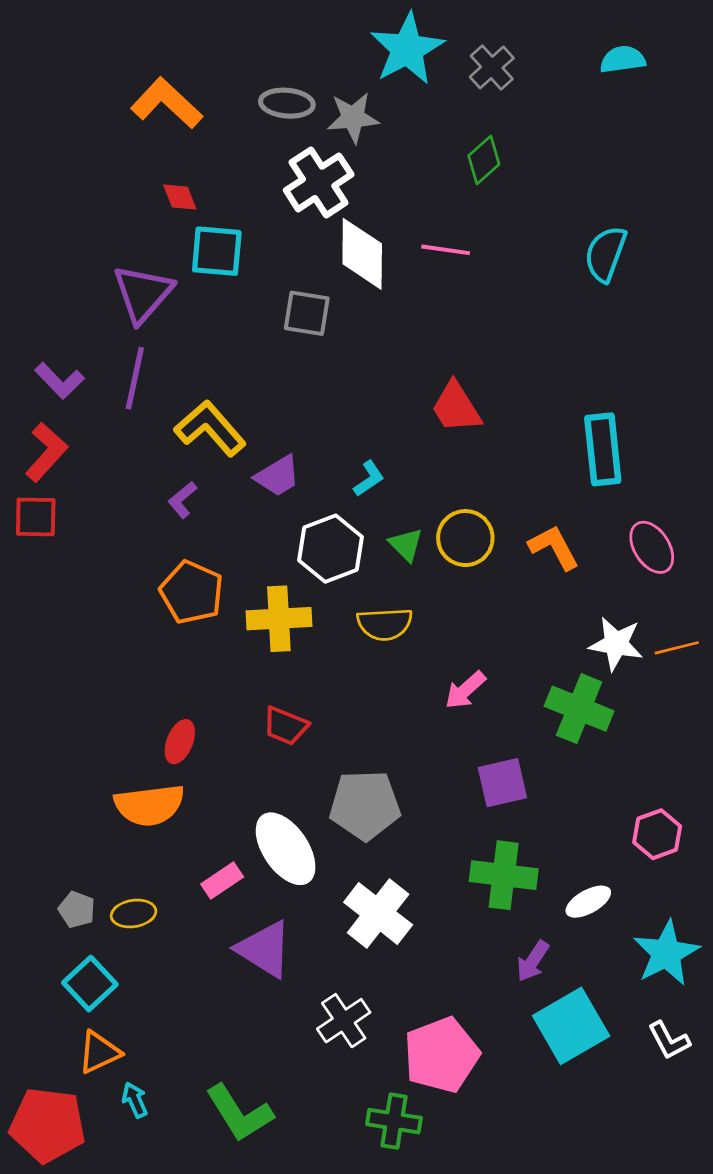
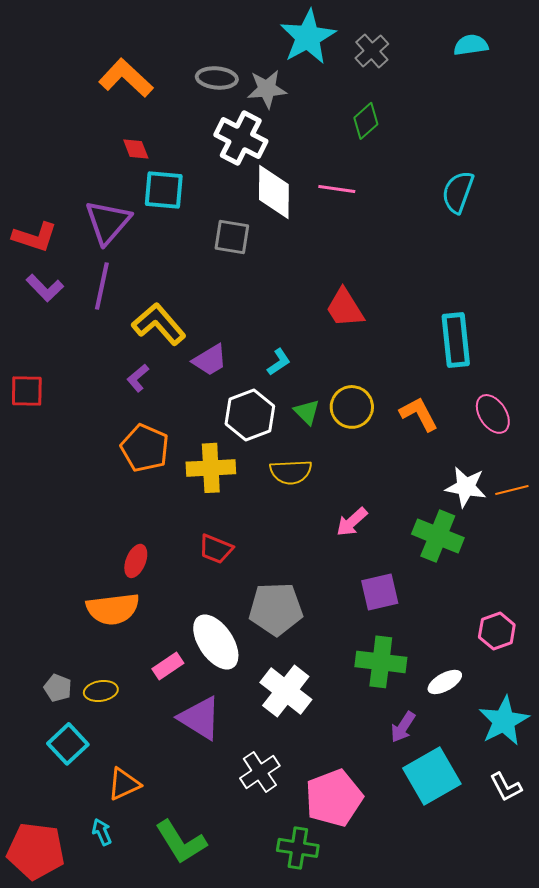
white cross: (319, 182) -> (241, 138), turned -30
red L-shape: (46, 452) -> (35, 237), moved, turned 66
orange triangle: (99, 1052) -> (124, 784), moved

